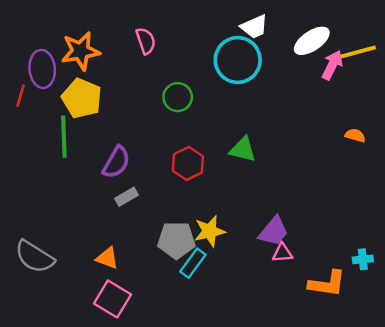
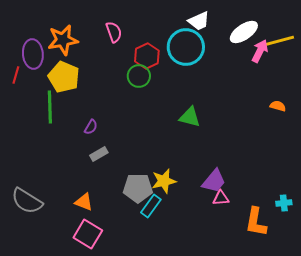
purple semicircle: (116, 162) -> (91, 127), size x0.6
red hexagon: (188, 164) -> (147, 56), moved
orange L-shape: (327, 284) -> (256, 222), turned 92

